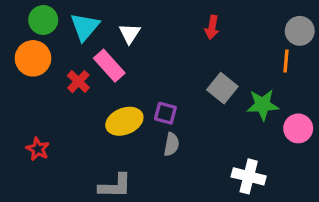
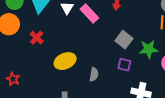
pink rectangle: (109, 66) -> (89, 14), moved
purple square: (165, 113) -> (124, 65), moved

